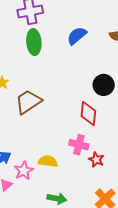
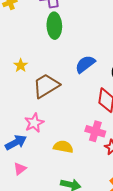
blue semicircle: (77, 36) -> (85, 64), moved
pink star: (24, 171) -> (34, 123), moved

